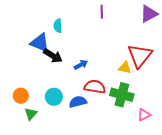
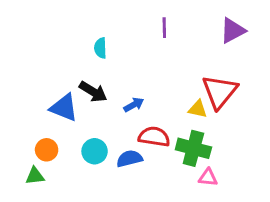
blue triangle: (40, 43) -> (64, 108), moved
green triangle: (31, 114) -> (35, 176), moved, turned 40
pink triangle: (144, 115) -> (208, 177), moved, turned 32

